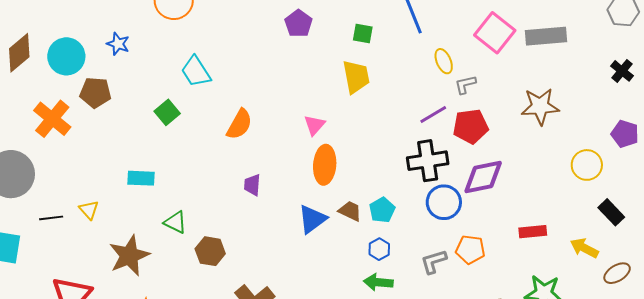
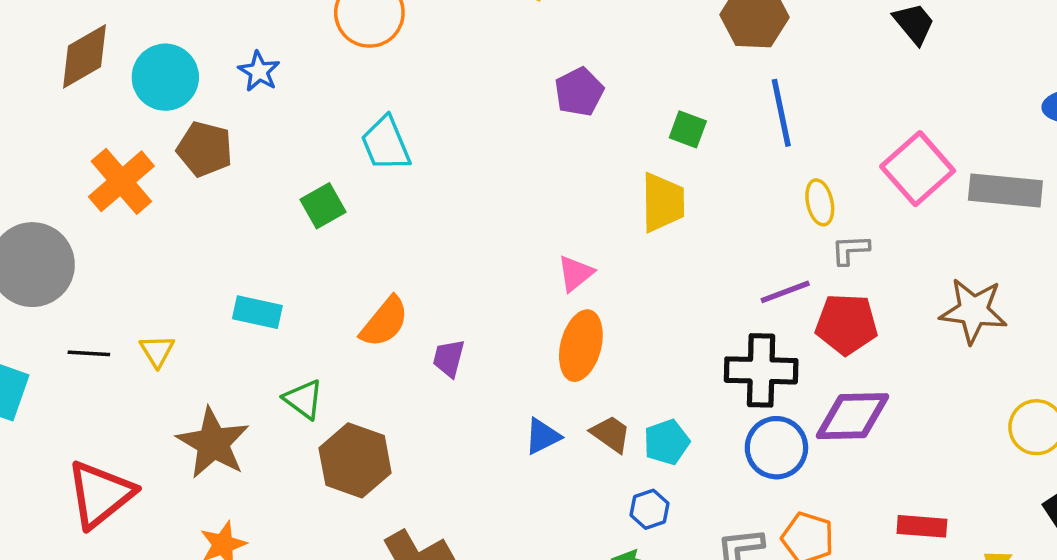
orange semicircle: (239, 124) -> (384, 322), moved
blue triangle: (312, 219) -> (542, 436), size x0.7
brown hexagon: (210, 251) -> (355, 460), size x1.4
brown star: (129, 256) -> (213, 443), turned -30

